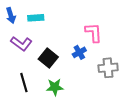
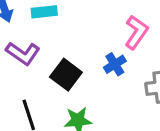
pink L-shape: (94, 33) -> (136, 32), turned 40

